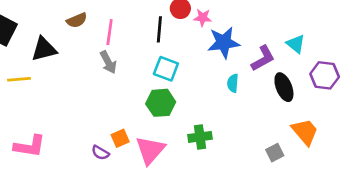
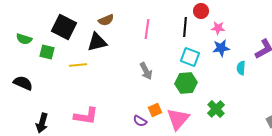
pink star: (203, 18) -> (218, 28), moved
brown semicircle: (77, 20) -> (106, 20), moved
blue star: (224, 43) -> (221, 48), moved, size x0.7
gray arrow: (108, 62) -> (146, 71), moved
green cross: (200, 137) -> (216, 109), turned -36

